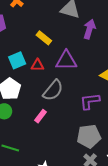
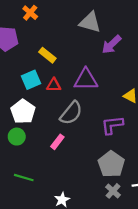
purple arrow: (89, 29) -> (112, 44), turned -150
yellow rectangle: (44, 38) -> (47, 55), moved
gray pentagon: (89, 136) -> (111, 164), turned -30

